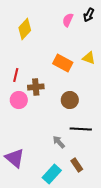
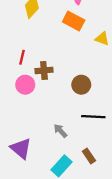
orange rectangle: (63, 63) -> (74, 21), moved
gray arrow: (59, 142) -> (60, 131), moved

